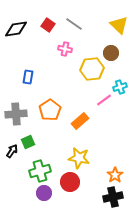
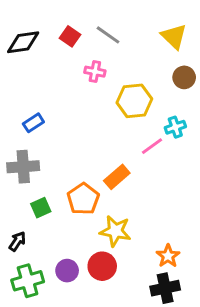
brown circle: (111, 53) -> (184, 77), moved
blue rectangle: (28, 77) -> (33, 123), moved, turned 48
orange pentagon: (50, 110) -> (83, 199), moved
black arrow: (12, 151) -> (17, 241), moved
green cross: (40, 171) -> (28, 281), moved
purple circle: (44, 193) -> (67, 271), moved

